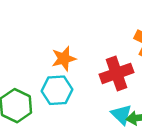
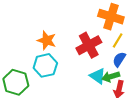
orange star: (64, 59) -> (47, 40), turned -30

